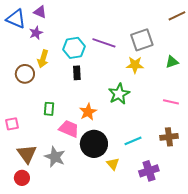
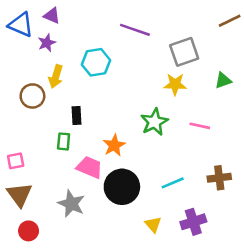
purple line: (104, 43) -> (135, 30), moved
black rectangle: (77, 73) -> (77, 115), moved
pink line: (171, 102) -> (200, 126), moved
brown triangle: (27, 154) -> (19, 195), moved
yellow triangle: (113, 164) -> (153, 224), moved

